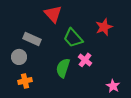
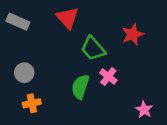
gray rectangle: (32, 39) -> (18, 22), moved

